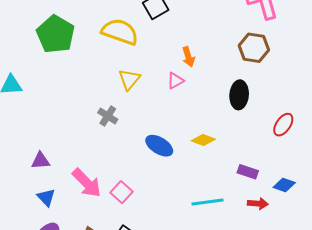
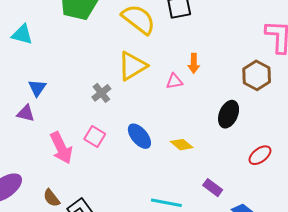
yellow triangle: (129, 79) -> (132, 66), size x1.4
pink square: (121, 192) -> (95, 136), moved, turned -30
blue triangle: (46, 197) -> (37, 88), moved

